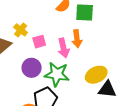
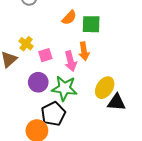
yellow ellipse: (96, 75) -> (105, 88), turned -30

